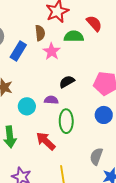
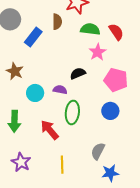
red semicircle: (94, 23) -> (116, 32), moved
pink star: (52, 51) -> (98, 52), moved

